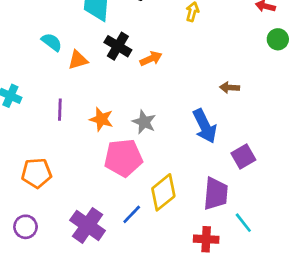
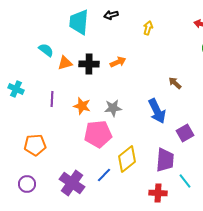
black cross: (118, 46) -> (89, 64), moved, turned -30
brown arrow: (230, 88) -> (175, 83), turned 40
gray star: (144, 122) -> (113, 108), turned -30

